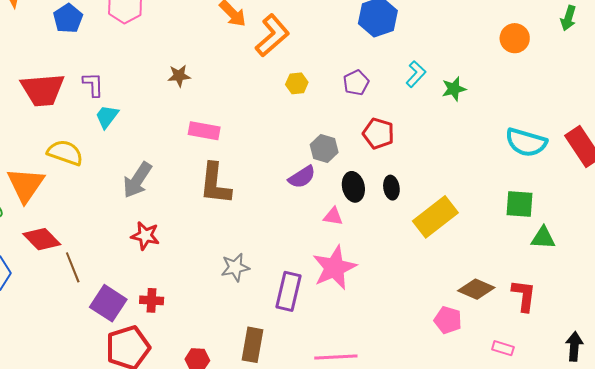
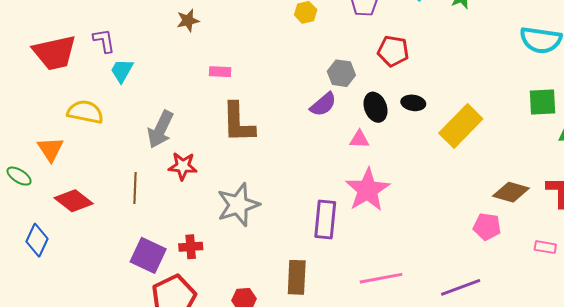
pink rectangle: (204, 131) -> (220, 72), size x0.7
orange triangle: (26, 185) -> (50, 149), size x0.7
black ellipse: (391, 188) -> (413, 103), turned -65
red star: (145, 236) -> (183, 166), moved
brown line: (73, 267) -> (135, 188), moved, turned 32
gray star: (235, 267) -> (238, 205), moved, size x1.5

